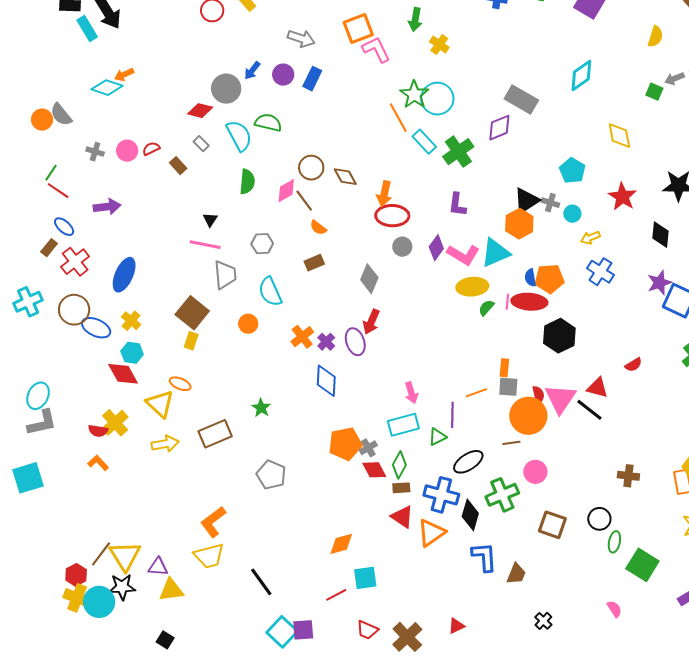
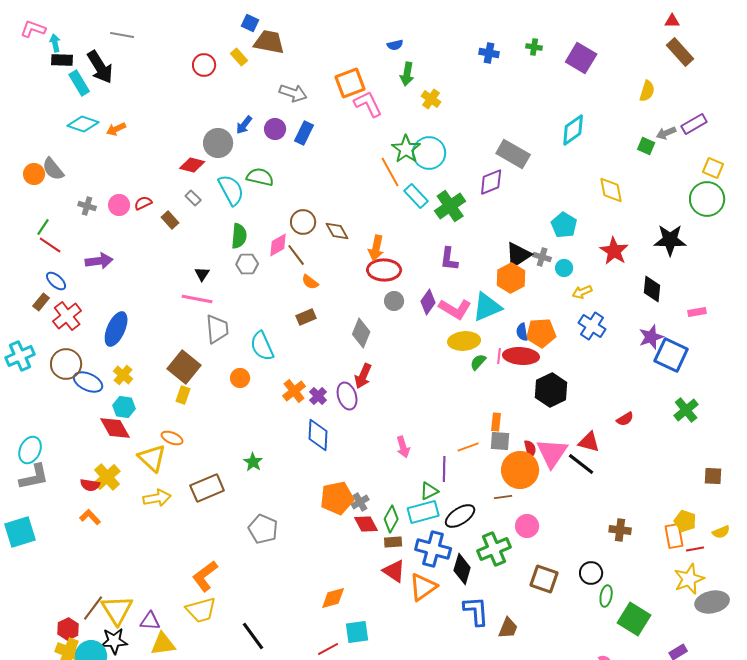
cyan diamond: (107, 88) -> (83, 124), moved
gray hexagon: (262, 244) -> (247, 264), moved
cyan rectangle: (403, 425) -> (423, 512), moved

